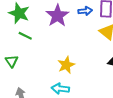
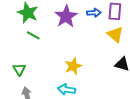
green triangle: (12, 61) -> (19, 69), moved

